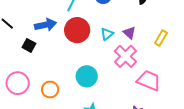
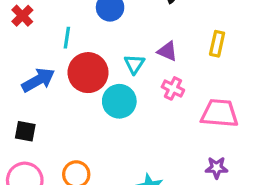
black square: (29, 45) -> (25, 131), moved
pink cross: (125, 56) -> (173, 88), size x0.6
cyan circle: (87, 76) -> (119, 101), moved

